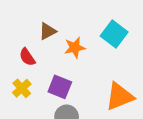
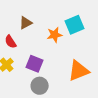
cyan square: (114, 34) -> (75, 25), turned 30
orange star: (75, 48) -> (55, 35), moved

